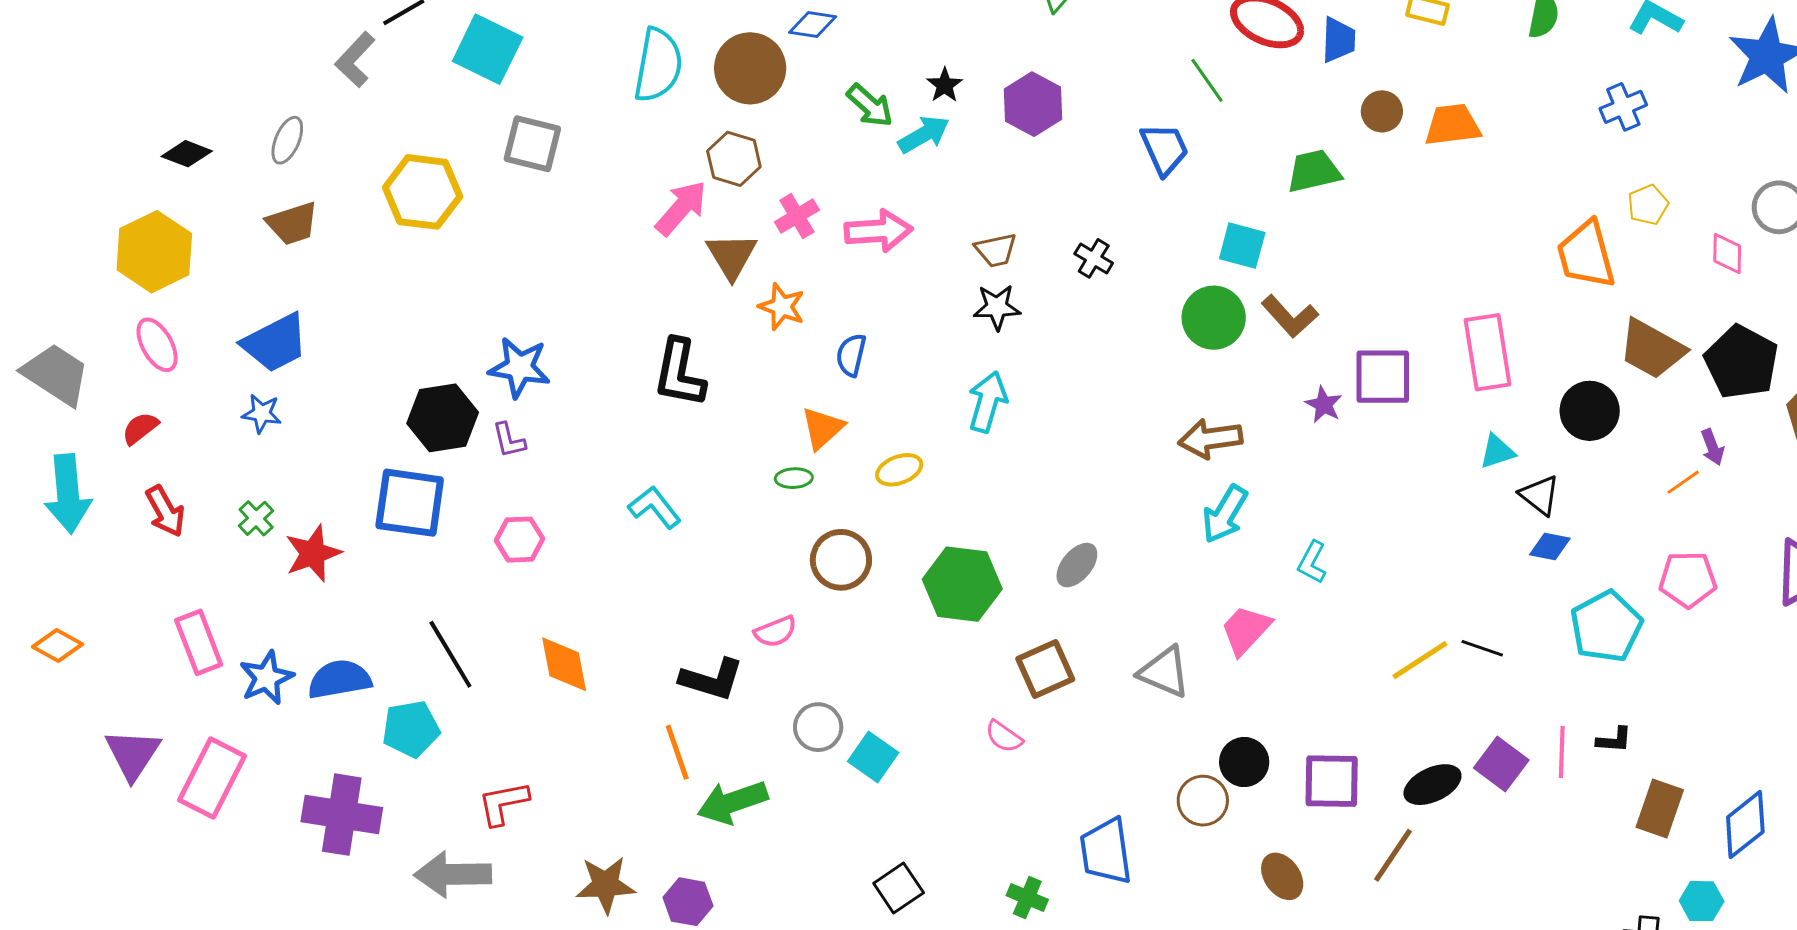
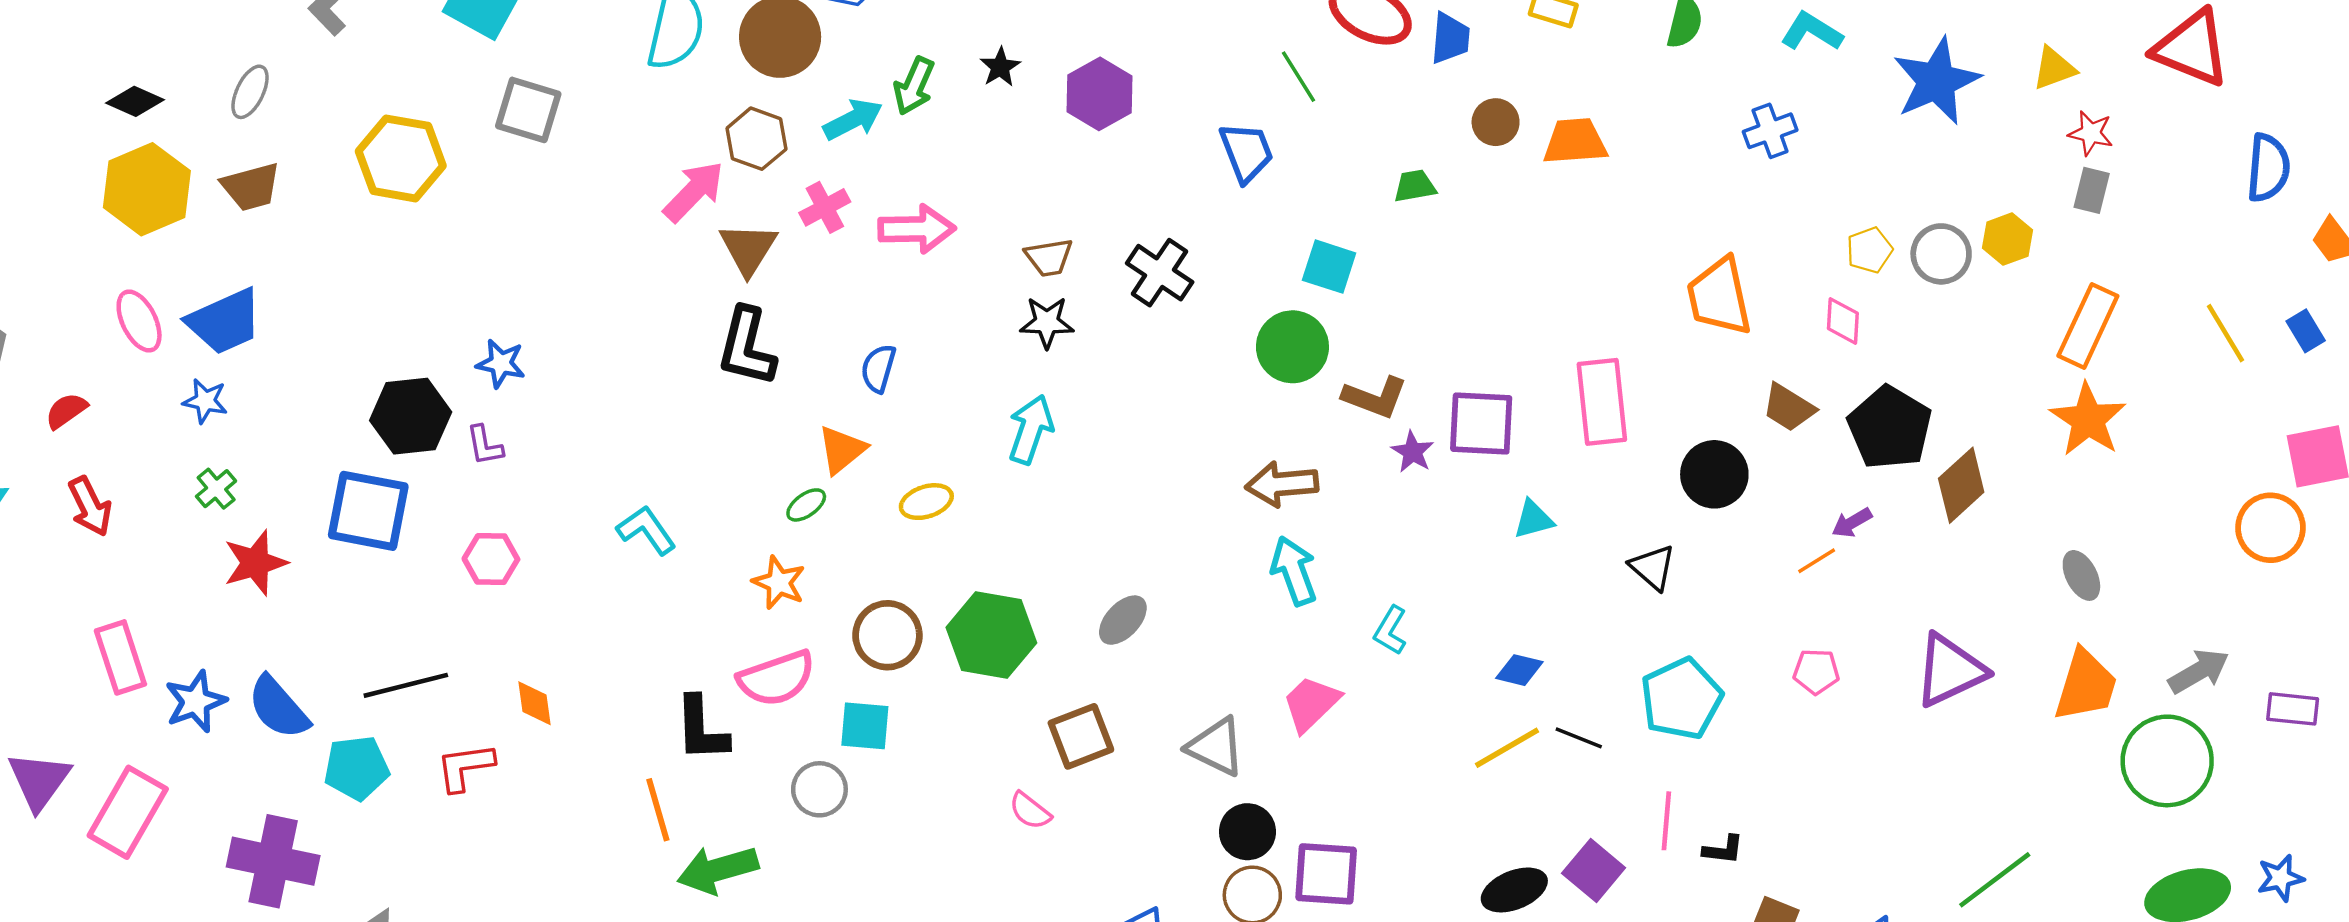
green arrow: (870, 106) -> (914, 86), turned 69
cyan arrow: (924, 134) -> (853, 120), moved
green trapezoid: (1314, 171) -> (1415, 186), size x0.7
yellow pentagon: (1648, 205) -> (1869, 250), moved
yellow hexagon: (154, 252) -> (147, 189), moved
pink diamond: (1727, 254) -> (1843, 321), moved
black cross: (1094, 258) -> (1160, 273), size x1.5
orange star: (782, 307) -> (779, 583), moved
brown L-shape: (1290, 316) -> (1375, 397), moved, turned -30
pink ellipse: (157, 345) -> (139, 321), moved
brown trapezoid: (1652, 349) -> (1789, 408), size x0.7
blue star: (519, 367) -> (501, 363), size x0.7
black L-shape: (679, 373) -> (747, 347), moved
purple arrow: (1712, 447) -> (1852, 523), turned 78
cyan triangle: (1497, 452) -> (1533, 519), moved
green ellipse: (794, 478) -> (806, 505), turned -36
cyan arrow: (1225, 514) -> (1294, 571), turned 126
green cross: (256, 518) -> (216, 489), moved
blue diamond: (1550, 547) -> (1519, 670), moved
brown circle: (841, 560) -> (887, 635), moved
pink pentagon: (1688, 579) -> (1816, 671), size x0.7
cyan pentagon: (1606, 627) -> (1681, 699), moved
pink semicircle: (775, 632) -> (776, 678), size x1.6
black line: (450, 654) -> (406, 685), turned -76
orange diamond: (564, 664) -> (534, 703), size x0.7
blue semicircle: (339, 679) -> (278, 708), turned -124
black L-shape: (712, 679) -> (701, 729), turned 68
pink line: (1562, 752) -> (1666, 821), moved
cyan square: (873, 757) -> (865, 726), moved, turned -33
black circle: (1244, 762) -> (1247, 832), moved
purple square: (1332, 781) -> (1326, 874), moved
red L-shape: (503, 803) -> (465, 767), moved

